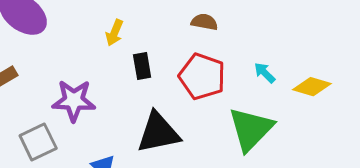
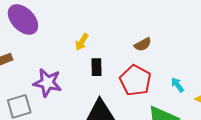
brown semicircle: (204, 22) -> (143, 44), turned 132

